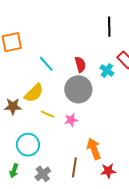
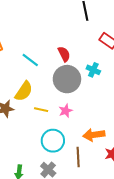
cyan cross: (107, 71) -> (93, 70), moved
cyan circle: (28, 145) -> (53, 141), moved
orange arrow: (94, 149) -> (94, 135), turned -65

